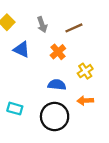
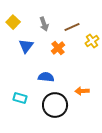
blue triangle: (22, 50) -> (26, 46), turned 42
yellow cross: (85, 71) -> (92, 41), moved
blue semicircle: (57, 85) -> (46, 77), moved

